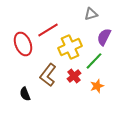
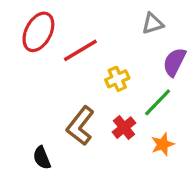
red ellipse: (23, 44) -> (38, 32), moved, turned 50
yellow cross: (70, 47) -> (117, 79), size x0.6

